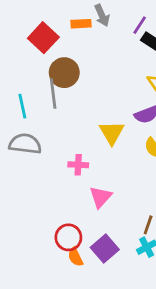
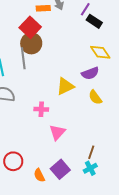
red square: (43, 38) -> (30, 27), moved
yellow triangle: (112, 133) -> (65, 86), turned 36
red circle: (68, 237) -> (13, 161), moved

